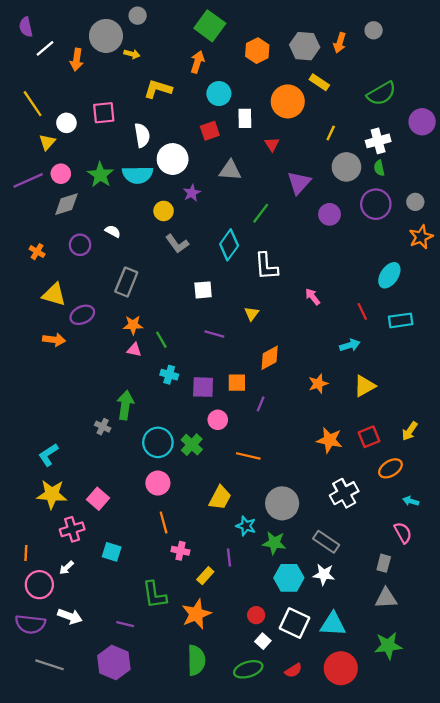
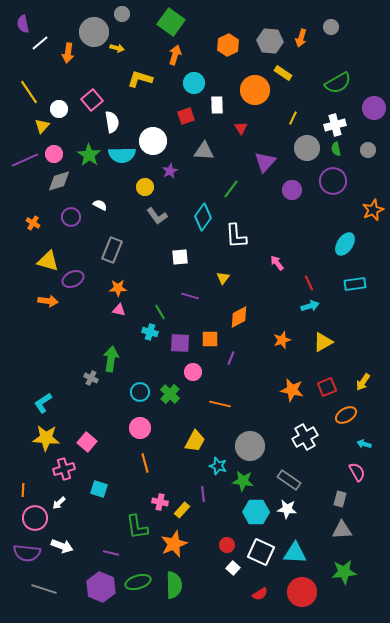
green square: (210, 26) -> (171, 22), moved
pink square: (104, 113) -> (92, 100), turned -35
white semicircle: (142, 135) -> (112, 122), moved
gray circle: (415, 202) -> (368, 150), moved
red line: (362, 311) -> (309, 283), moved
green line: (161, 340) -> (160, 312), moved
cyan circle: (158, 442) -> (140, 392), size x0.7
pink cross: (180, 551) -> (160, 502), moved
green ellipse: (248, 669) -> (138, 582), moved

